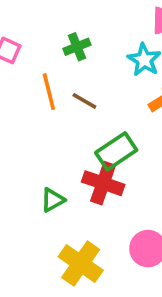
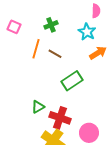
orange line: (49, 92) -> (36, 49), turned 30
red cross: (103, 183) -> (60, 118), moved

